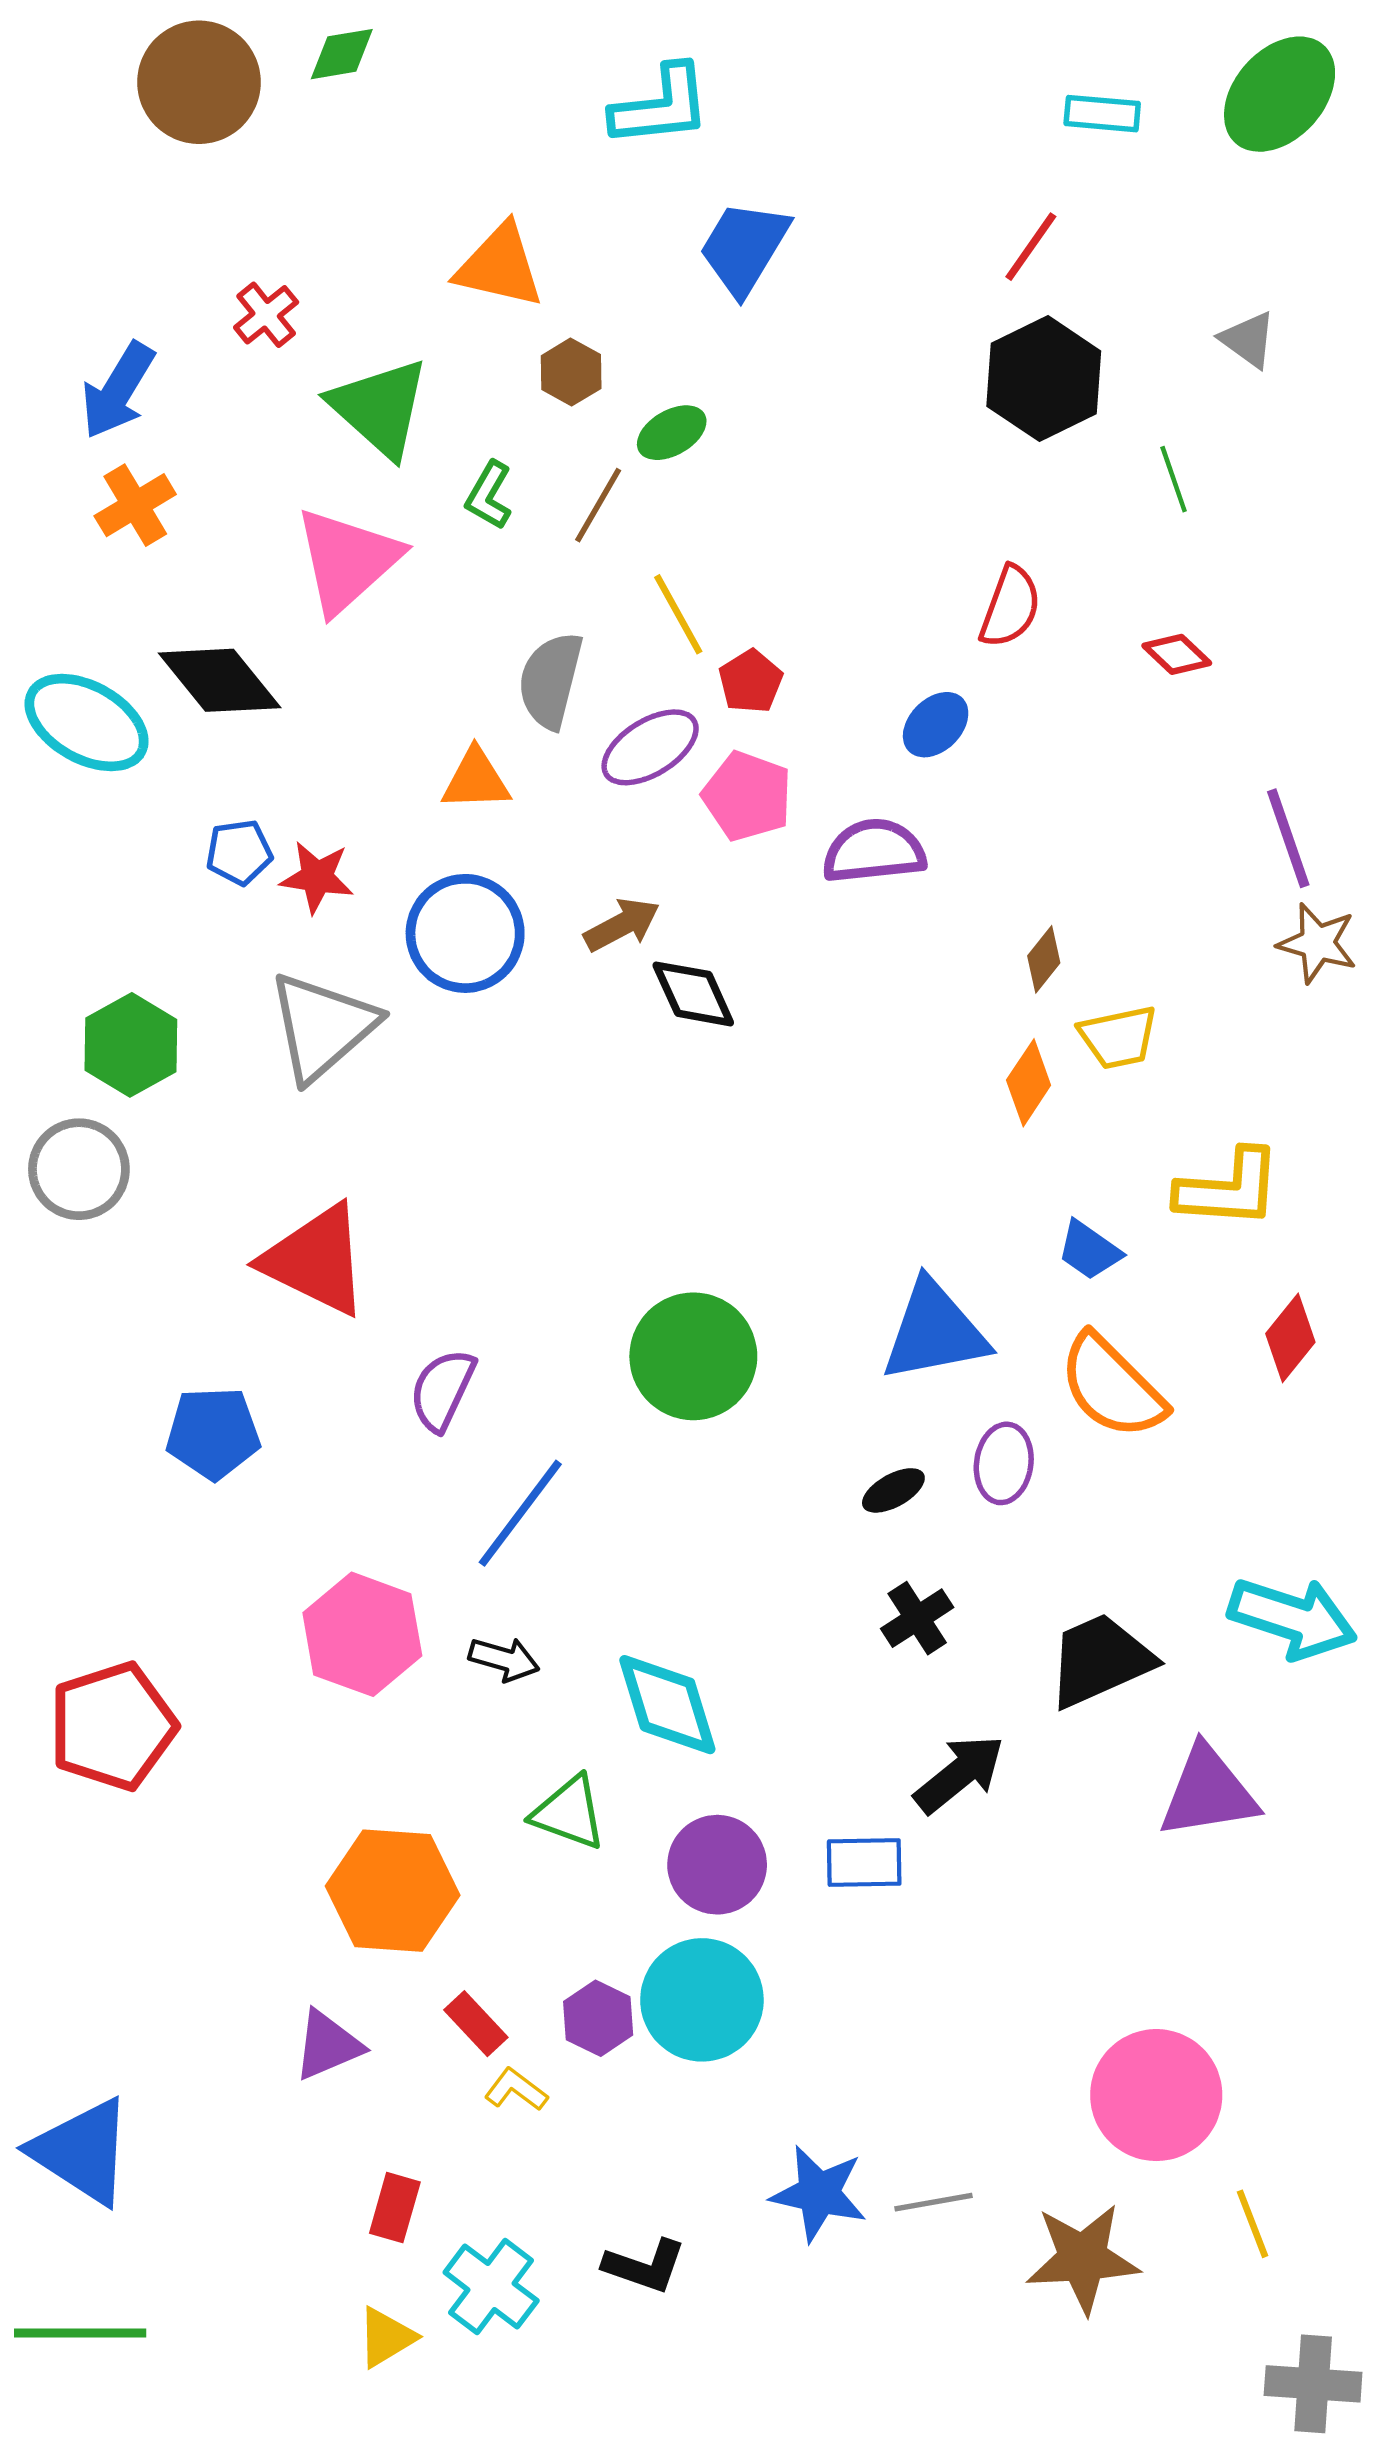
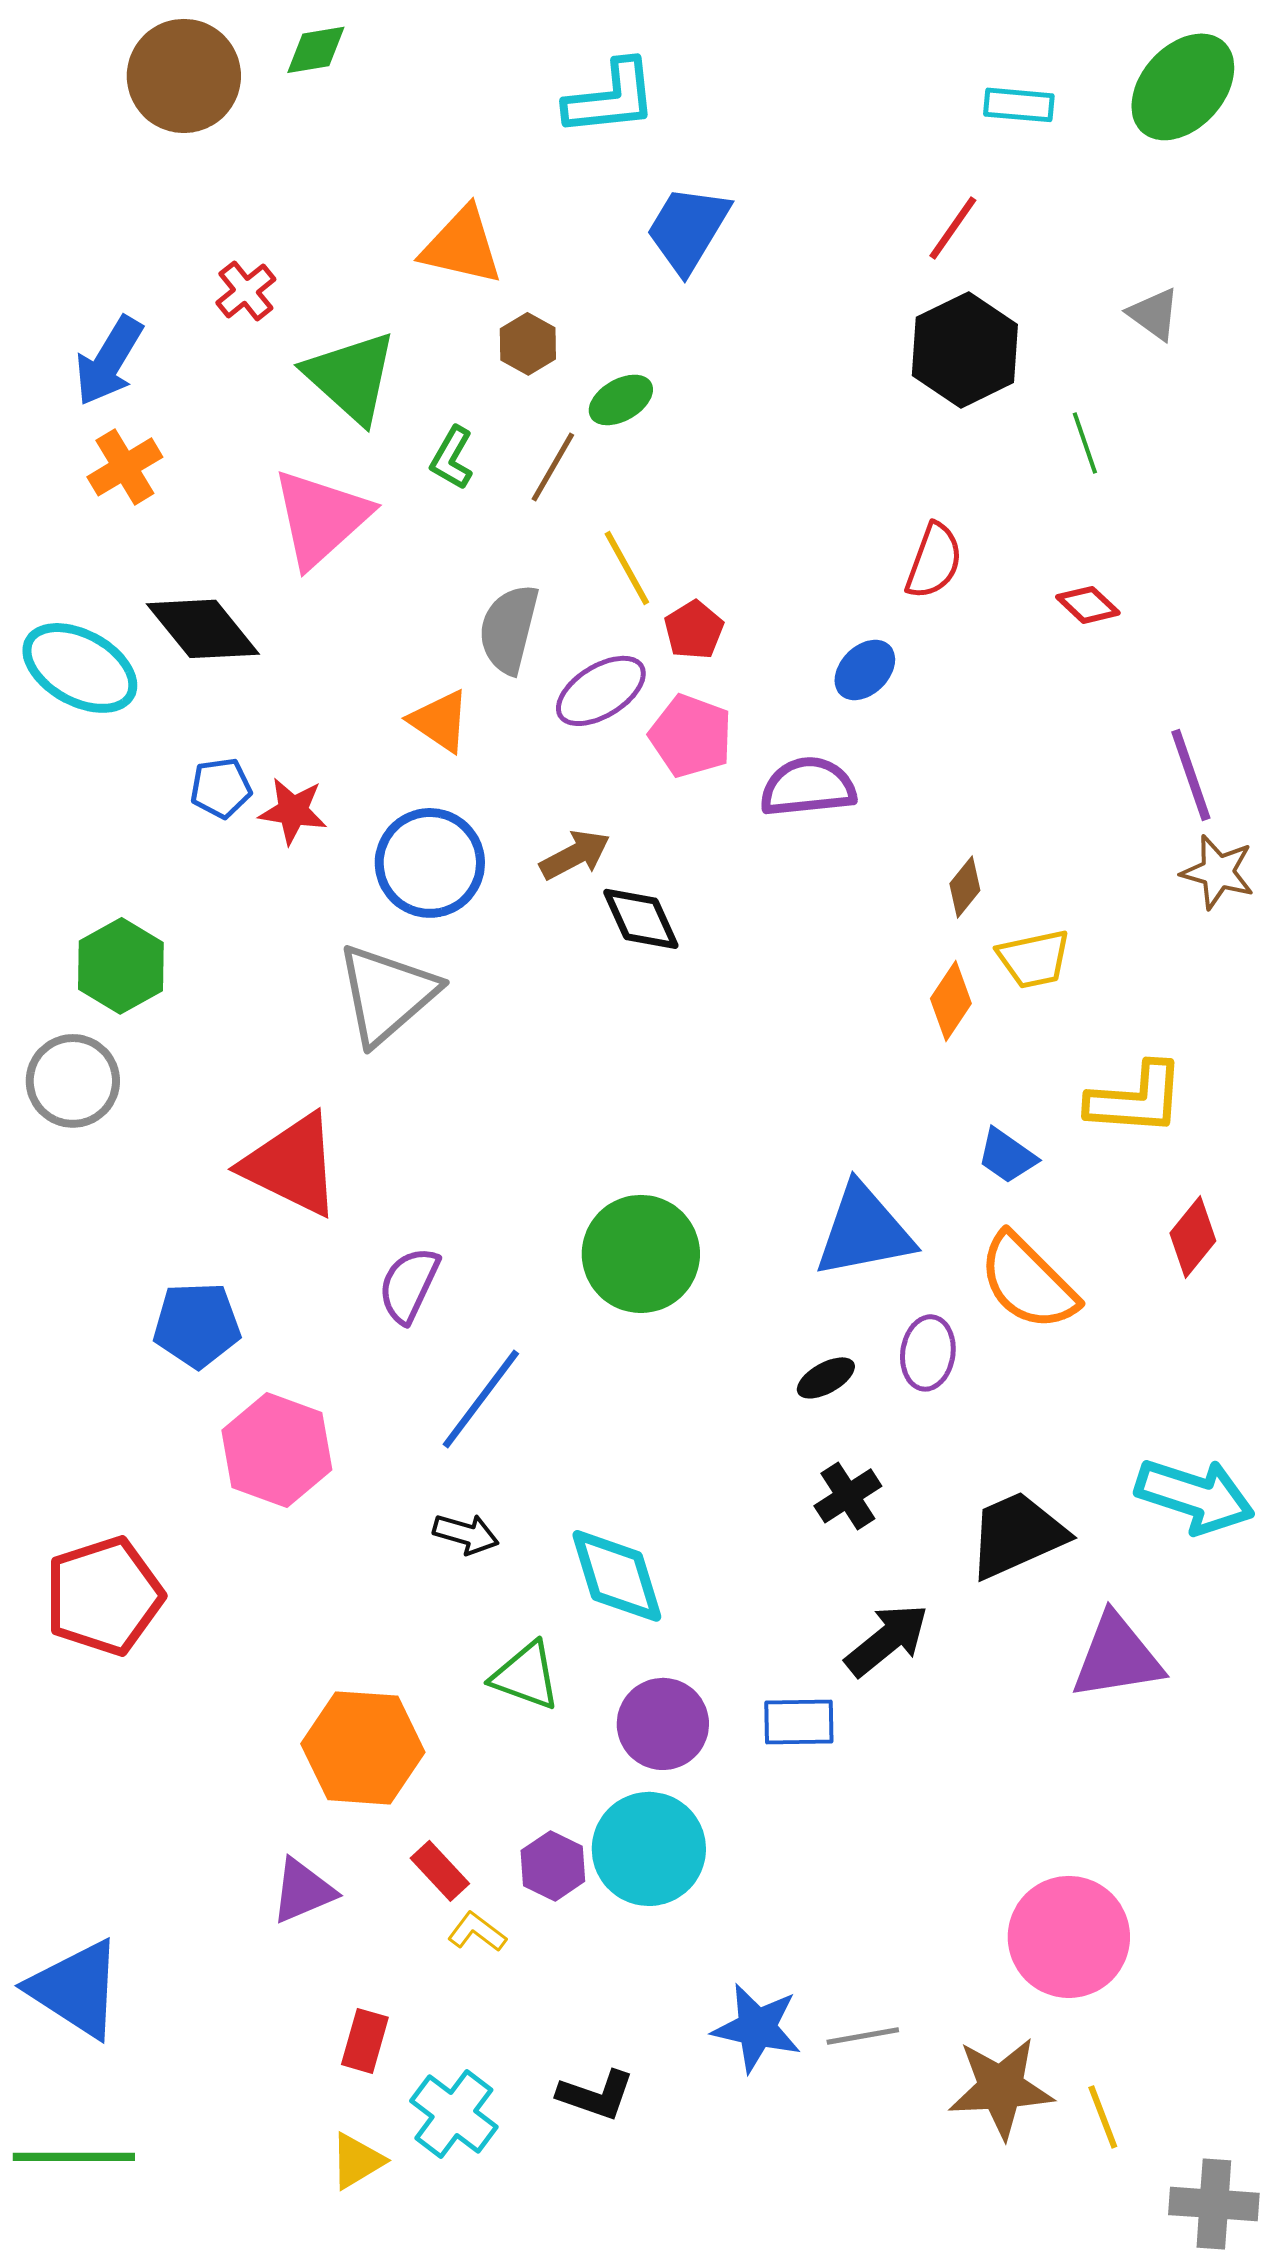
orange triangle: (476, 780) -> (440, 721), turned 36
gray triangle: (322, 1026) -> (387, 994), moved
pink hexagon: (362, 1634) -> (277, 1450), moved
yellow line: (1252, 2224) -> (1103, 2117), moved

